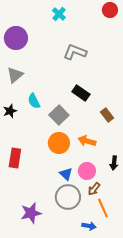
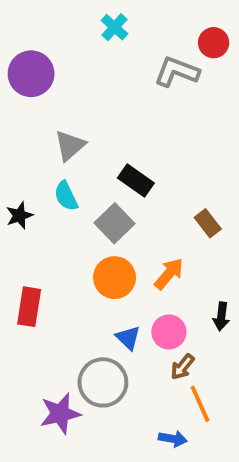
red circle: (110, 10) -> (214, 43), moved
gray L-shape: (75, 52) -> (177, 72), moved
gray triangle: (15, 75) -> (70, 146), moved
black rectangle: (81, 93) -> (136, 181), moved
orange arrow: (87, 141) -> (169, 274), turned 114
gray circle: (68, 197) -> (103, 382), moved

